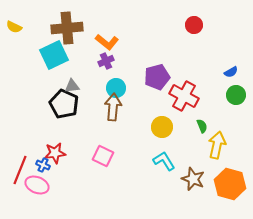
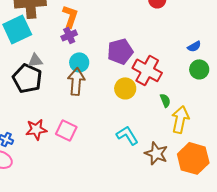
orange L-shape: (107, 42) -> (70, 16), turned -110
yellow circle: (162, 127) -> (125, 88), moved
red star: (55, 153) -> (36, 129), moved

